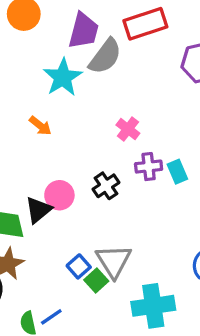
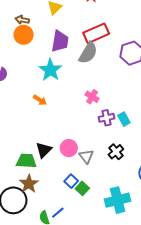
gray semicircle: (105, 56) -> (88, 53), moved
black cross: (106, 186) -> (116, 152), moved
pink circle: (59, 195) -> (69, 148), moved
gray triangle: (114, 261) -> (86, 156), moved, size x0.7

